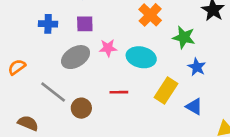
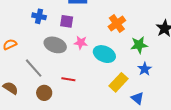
green star: (184, 37) -> (139, 45), turned -30
gray ellipse: (76, 57) -> (55, 45), turned 40
red line: (119, 92) -> (68, 79), moved
brown circle: (81, 108) -> (44, 93), moved

